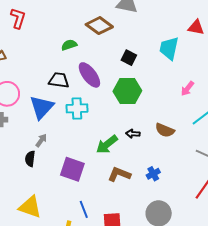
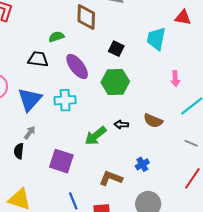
brown diamond: (99, 26) -> (86, 17), turned 56
black trapezoid: (59, 80) -> (38, 59), moved
pink arrow: (187, 89) -> (175, 79), turned -42
brown L-shape: (119, 174) -> (111, 178), moved

